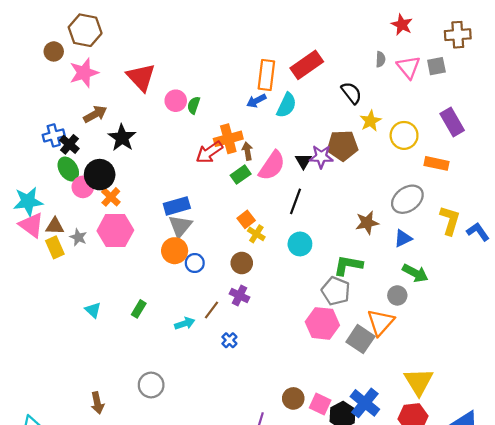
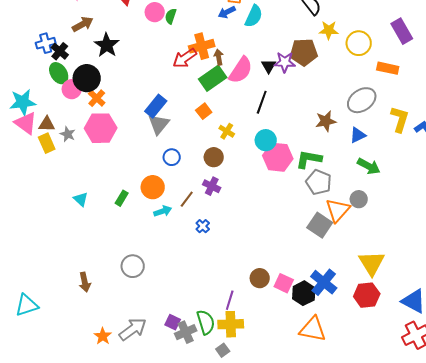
yellow star: (370, 121) -> (329, 30), turned 30
green rectangle: (241, 175) -> (213, 78), size x1.5
blue rectangle: (177, 206) -> (156, 106), turned -35
orange square: (246, 219) -> (204, 111), moved
orange circle: (175, 251) -> (153, 187), moved
gray pentagon: (336, 291) -> (319, 182), moved
gray circle: (397, 295) -> (359, 199), moved
pink hexagon: (322, 323) -> (278, 157), moved

